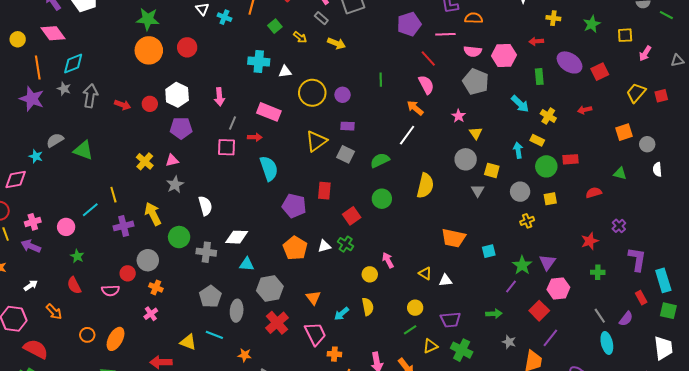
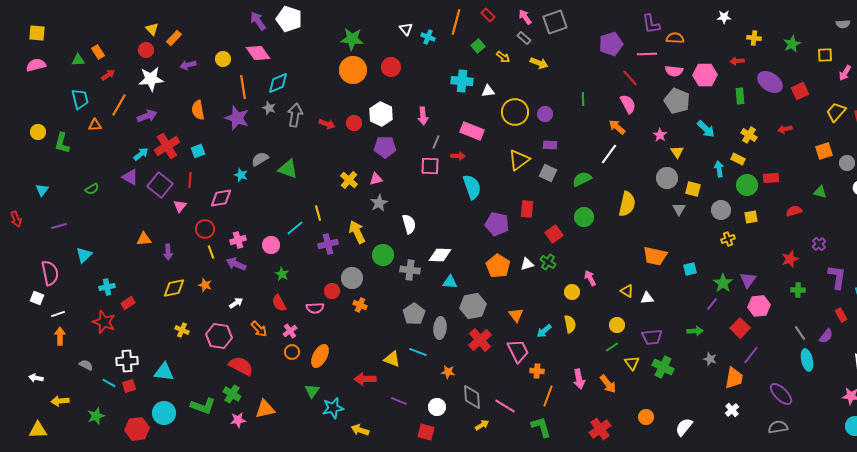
cyan arrow: (520, 104) -> (706, 129), moved
pink cross: (151, 314) -> (290, 331), moved
yellow triangle: (430, 346) -> (632, 363), turned -42

